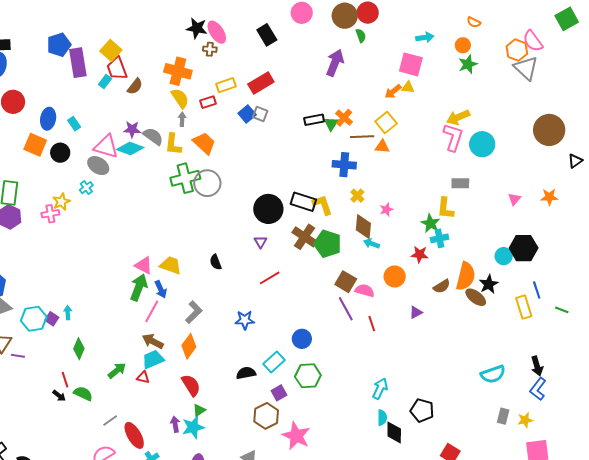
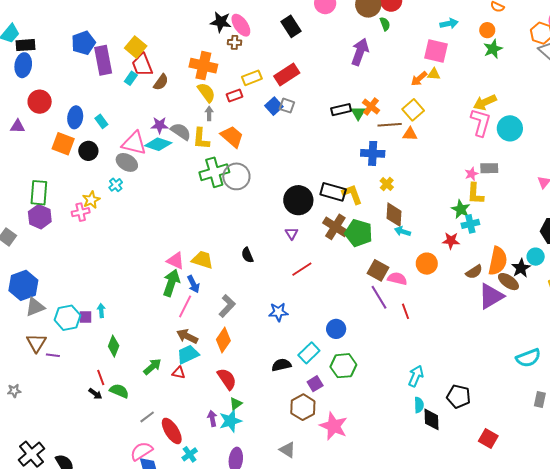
pink star: (386, 210) -> (471, 174), moved
cyan circle: (504, 256) -> (536, 257), moved
purple triangle: (416, 312) -> (491, 296), moved, size x2.0
purple square: (52, 319) -> (85, 317), turned -32

